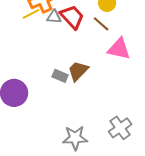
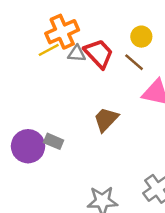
gray rectangle: (60, 76) -> (54, 141), moved

